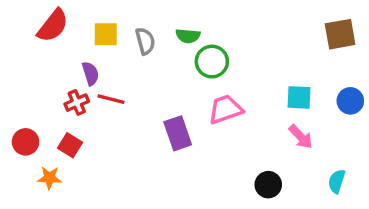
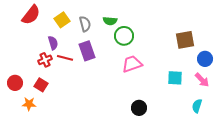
yellow square: (106, 34) -> (62, 20), turned -35
brown square: (340, 34) -> (185, 40), moved
cyan square: (299, 97) -> (175, 78), moved
purple rectangle: (178, 133) -> (87, 51), moved
pink arrow: (301, 137) -> (202, 80), moved
black circle: (268, 185) -> (139, 108), moved

